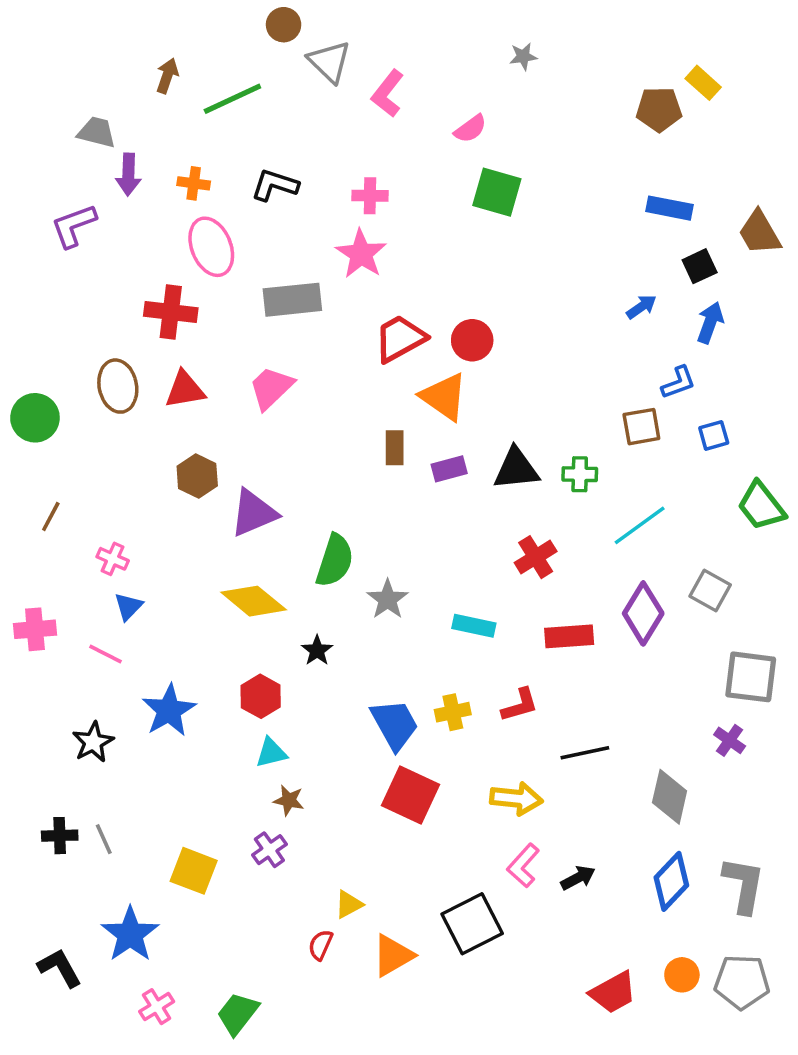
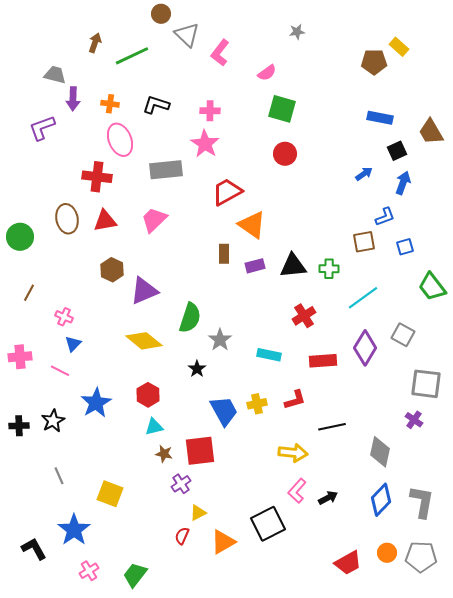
red circle: (472, 340) -> (285, 154), moved
black star: (317, 650) -> (197, 369), moved
red square: (410, 795) -> (200, 451), moved, turned -32
black cross: (60, 836) -> (19, 426), moved
purple cross: (269, 850) -> (181, 484), moved

